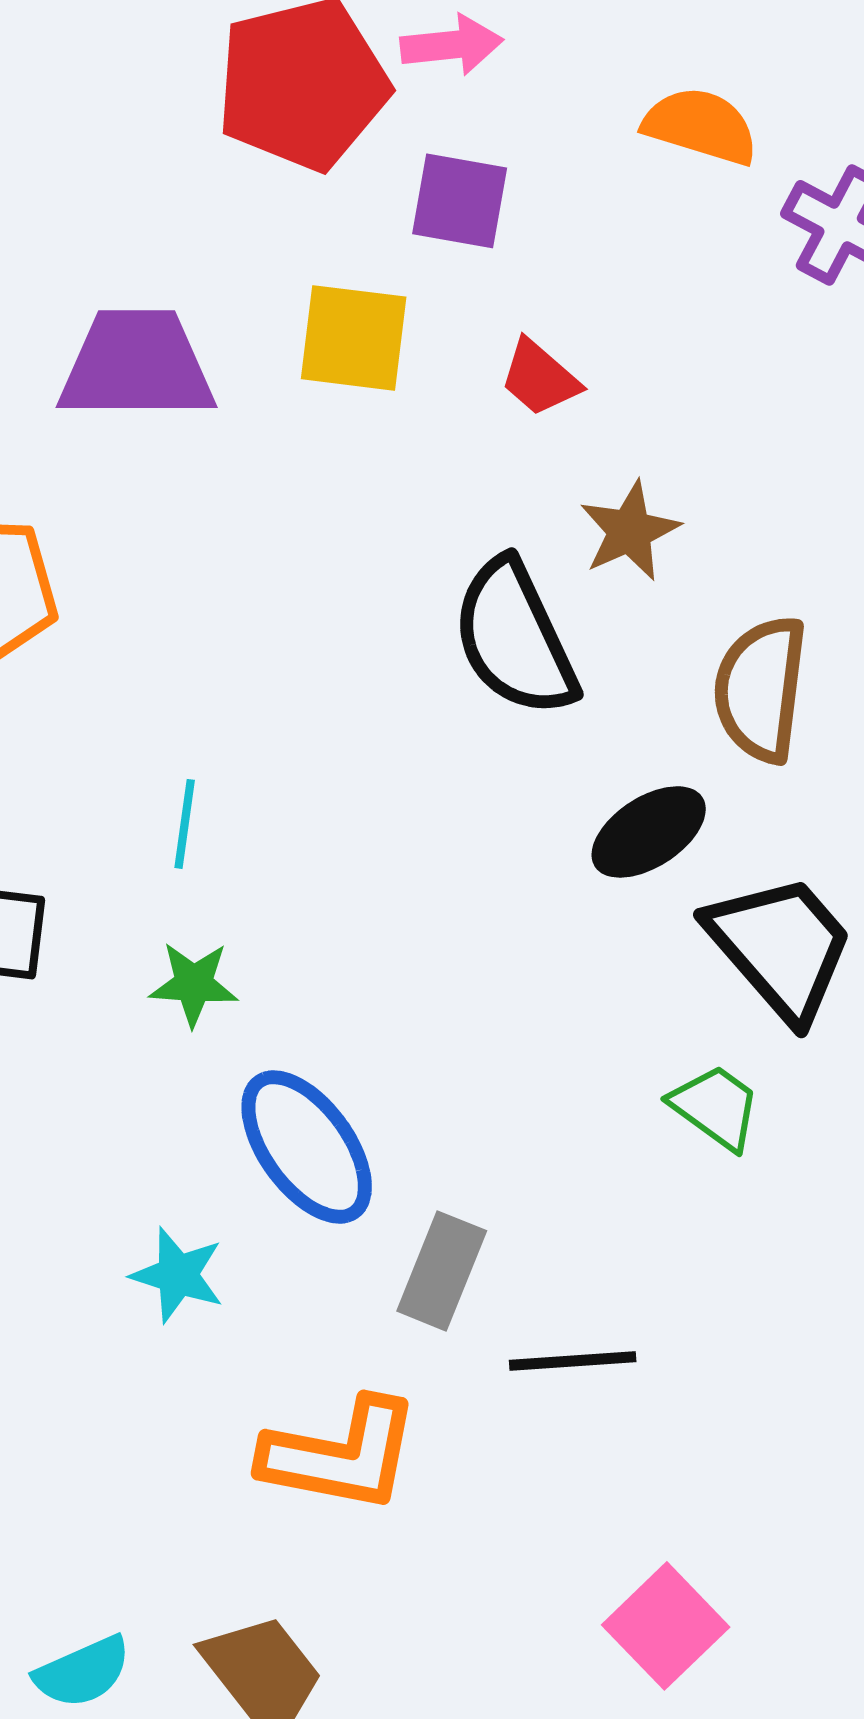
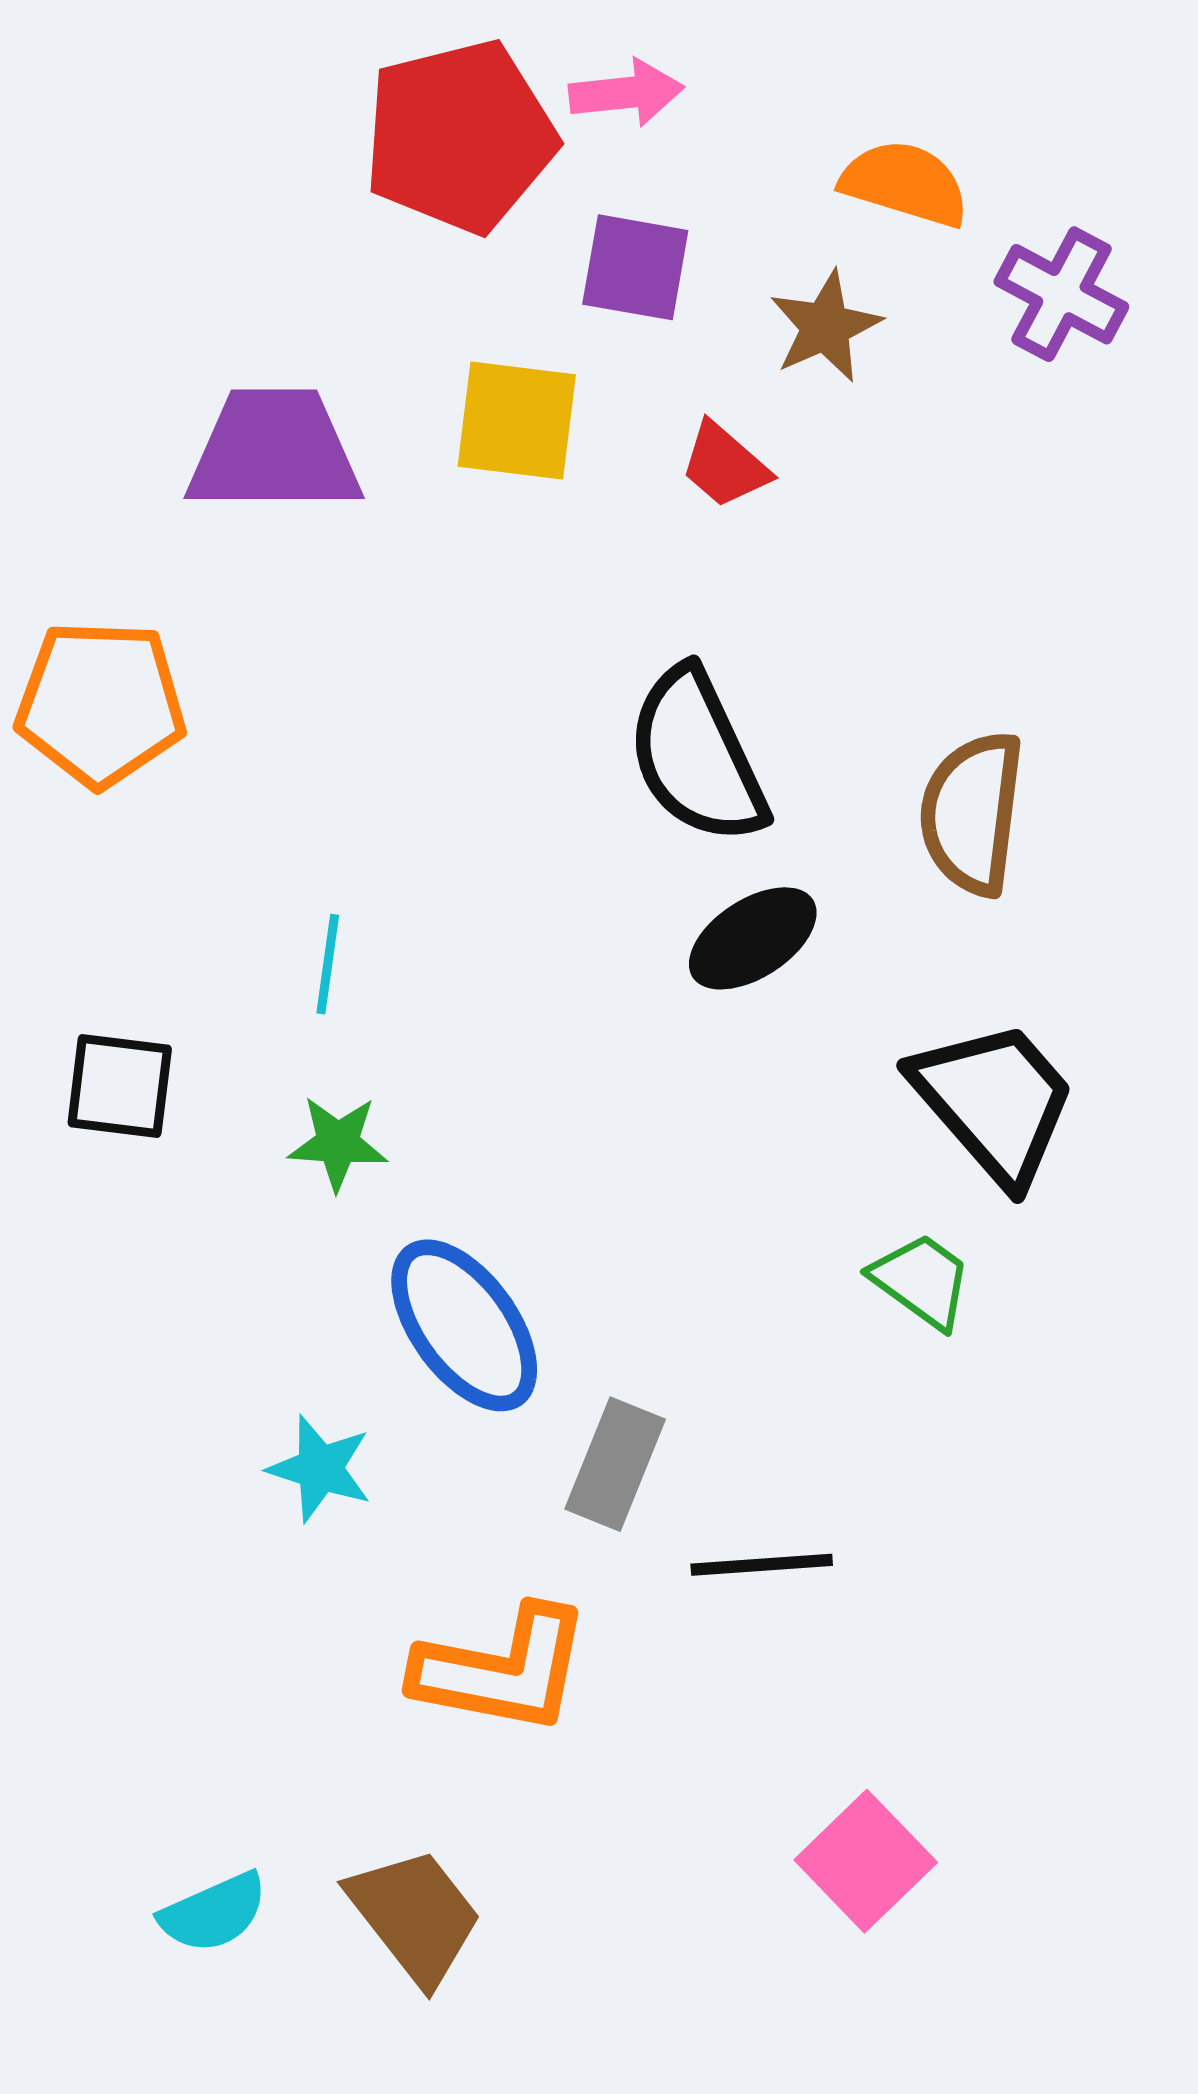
brown star: (630, 531) -> (825, 327), moved
black ellipse: (649, 832) -> (753, 938), moved

